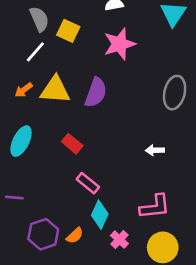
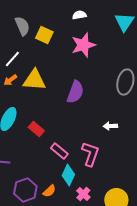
white line: (35, 52) -> (12, 59), moved
purple semicircle: (96, 93) -> (75, 92), moved
red rectangle: (72, 144) -> (36, 129), moved
pink L-shape: (155, 207) -> (90, 154), moved, turned -65

